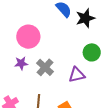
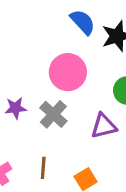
pink circle: (28, 37) -> (68, 72), moved

